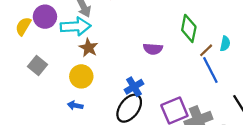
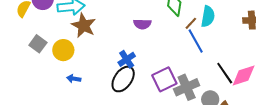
cyan semicircle: (225, 44) -> (208, 16), size x1.5
brown star: (89, 48) -> (84, 25), size x1.4
yellow circle: (81, 76) -> (63, 50), moved

